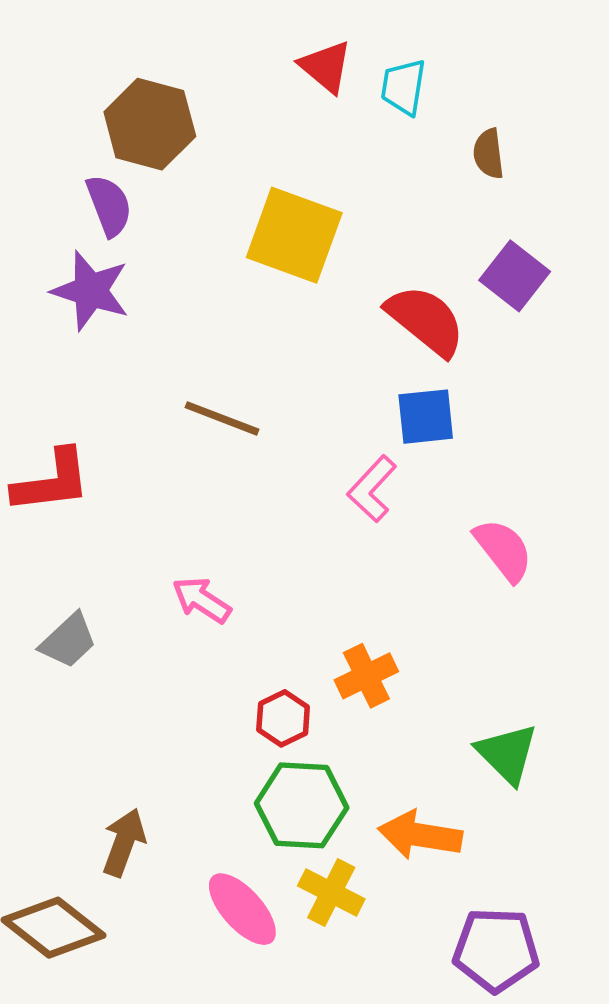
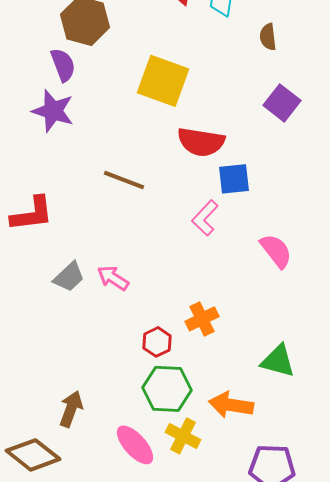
red semicircle: (426, 320) -> (201, 142), moved, turned 150
gray trapezoid: (68, 641) -> (69, 277), moved
green triangle: (507, 754) -> (278, 361), turned -30

